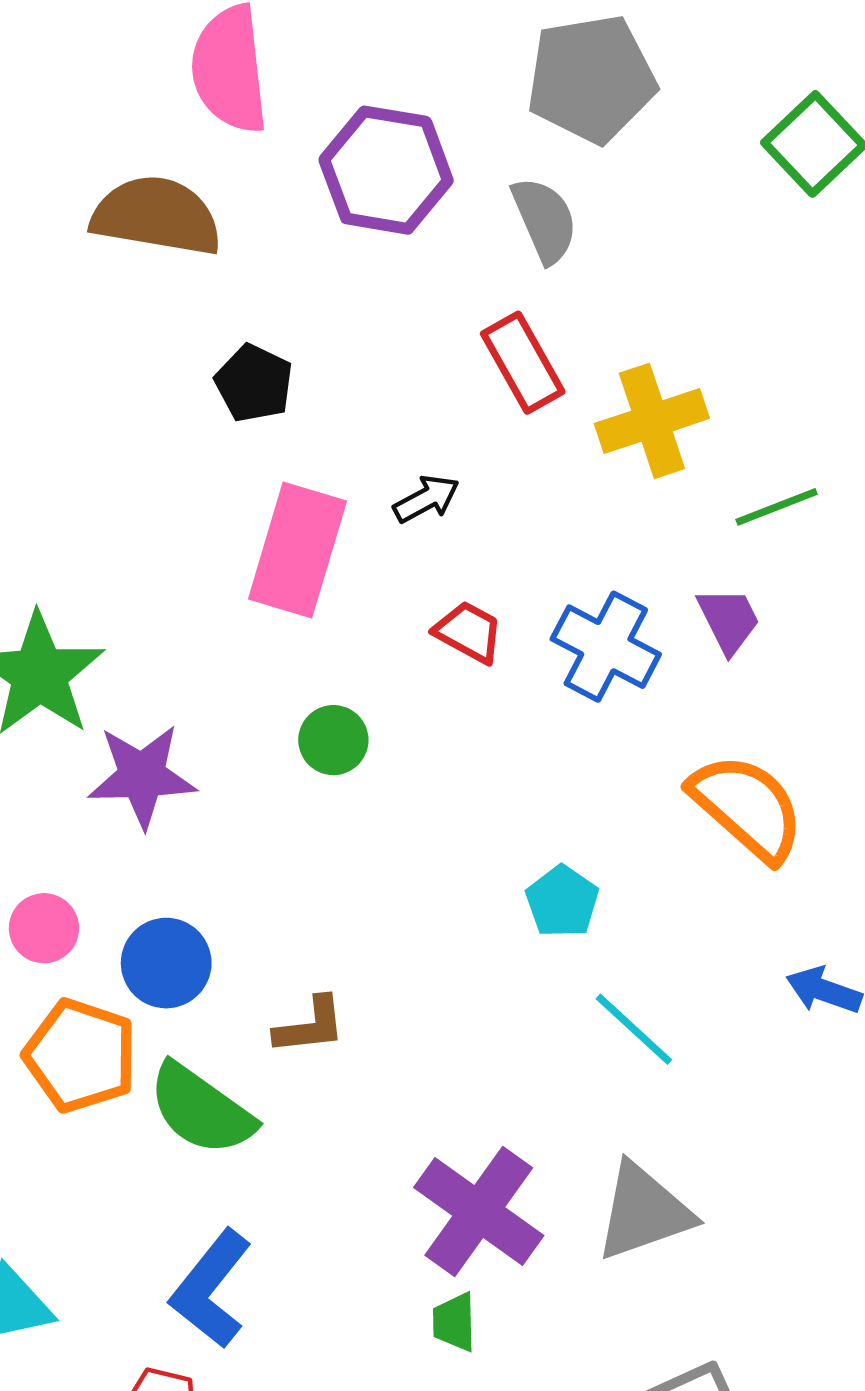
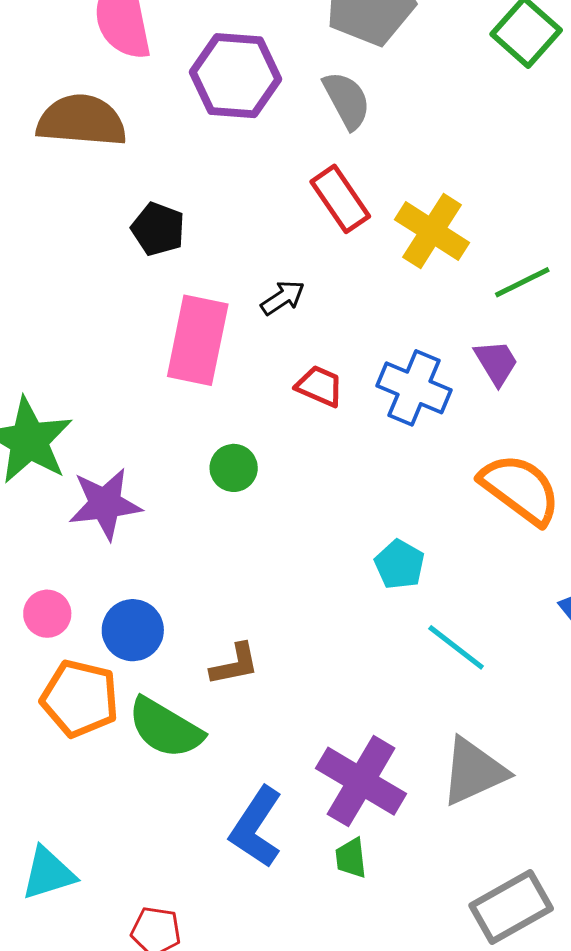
yellow cross: (652, 421) -> (432, 231), turned -34
blue L-shape: (211, 1289) -> (256, 827), moved

